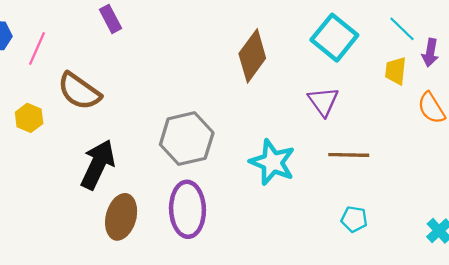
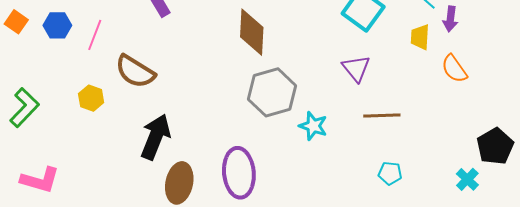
brown diamond: (252, 56) -> (252, 32), moved, turned -30
gray hexagon: (187, 139) -> (272, 92), moved
cyan star: (272, 162) -> (313, 126), size x0.7

